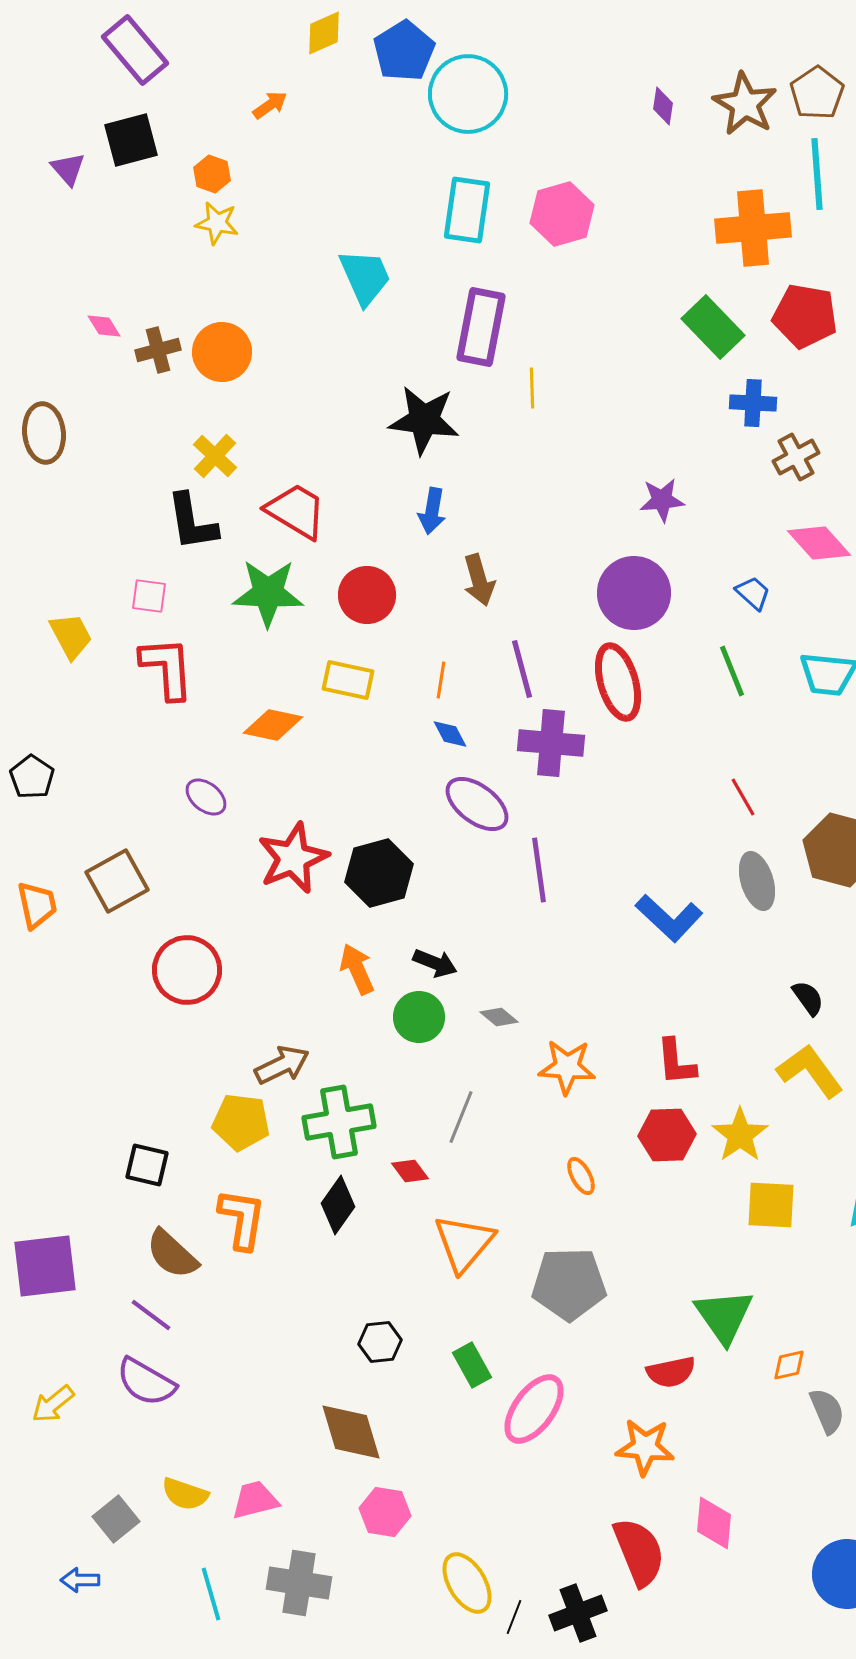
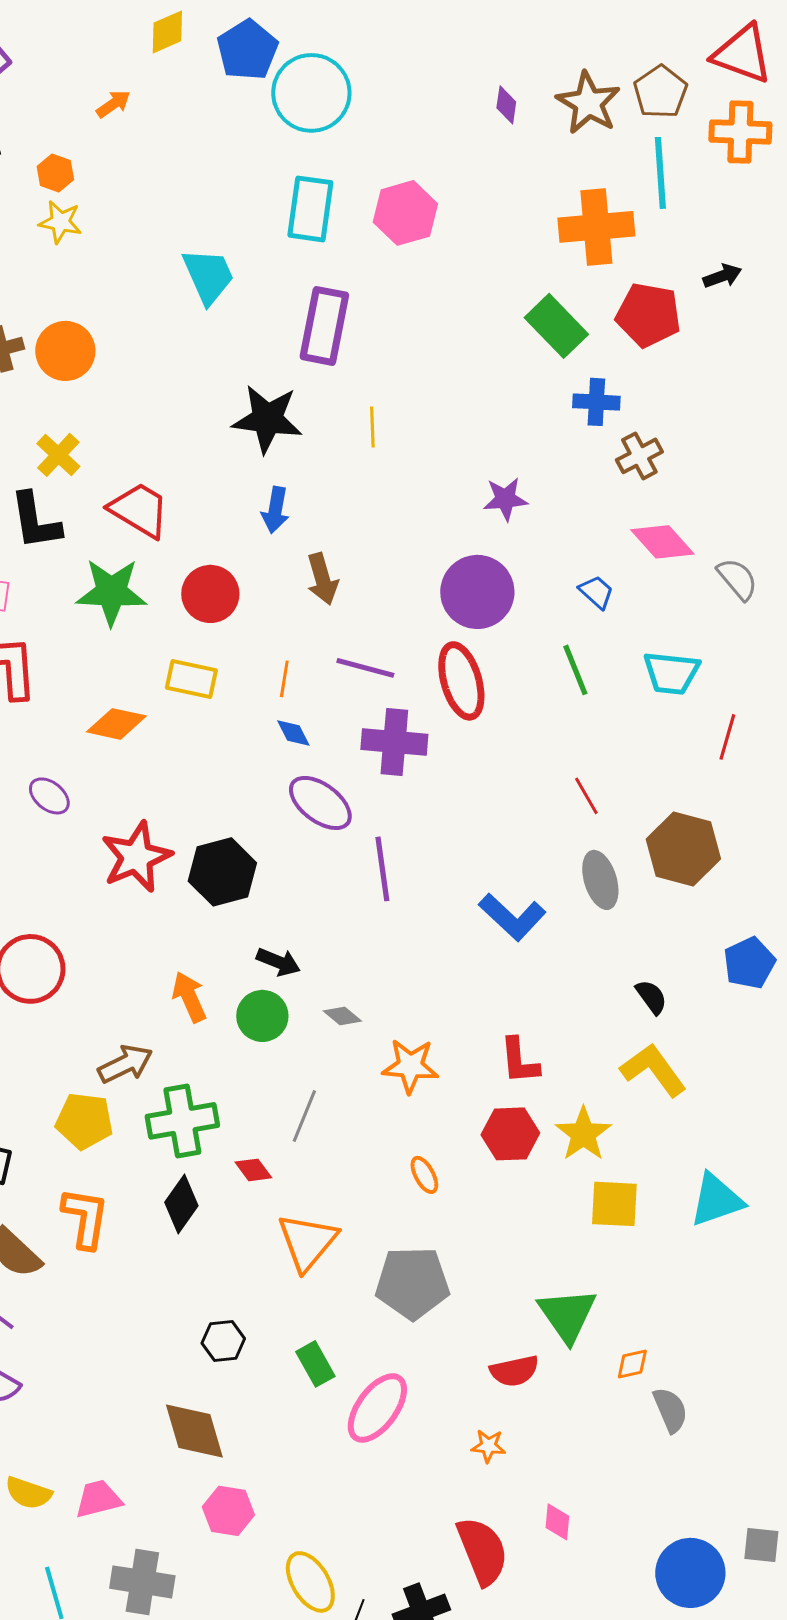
yellow line: (532, 388) -> (372, 427), moved
purple line: (522, 669) -> (365, 668), turned -60
orange arrow: (357, 969) -> (189, 997), moved
orange star: (645, 1447) -> (488, 1446), size x0.6
pink diamond: (714, 1523) -> (557, 1522), size x0.7

